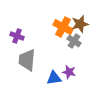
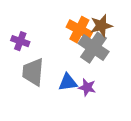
gray cross: (74, 41) -> (94, 48), size x1.6
blue triangle: (54, 78) -> (68, 82), moved

